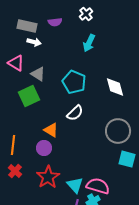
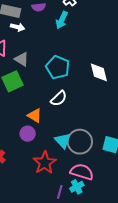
cyan arrow: (89, 43) -> (62, 20), moved
gray circle: (118, 131) -> (80, 142), moved
red star: (48, 177) -> (45, 163), moved
cyan triangle: (75, 185) -> (63, 141), moved

